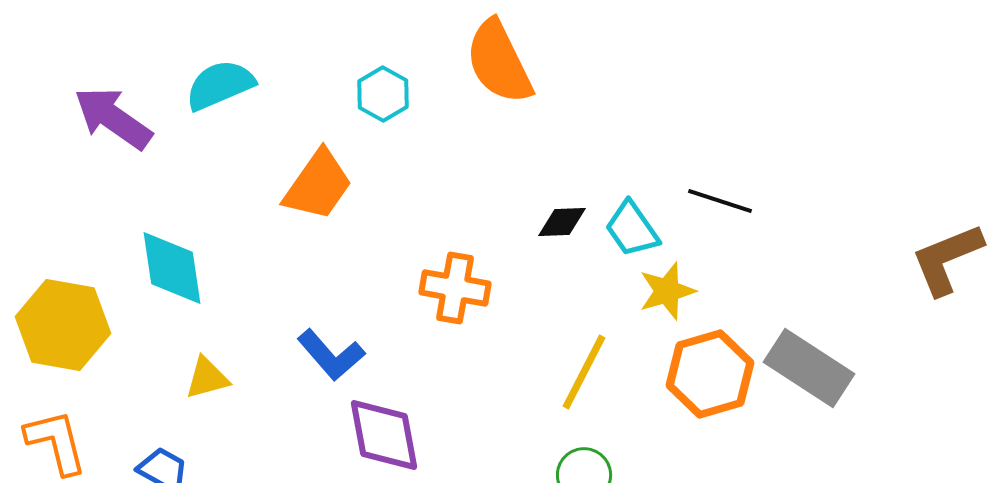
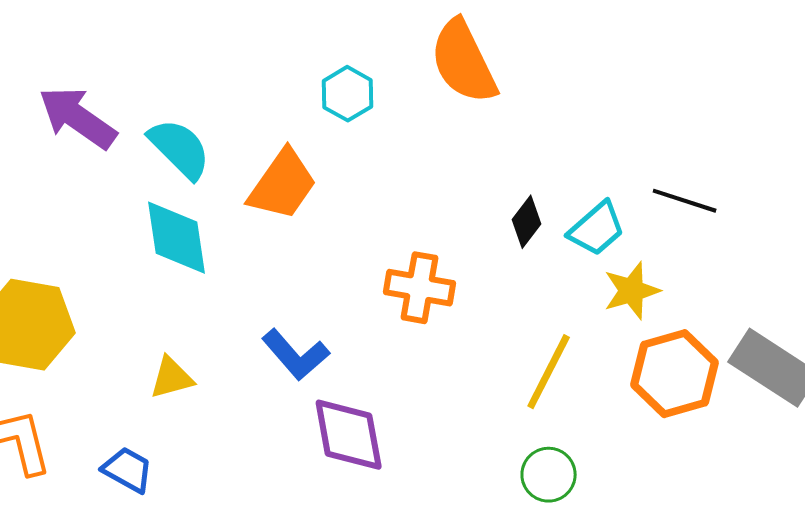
cyan semicircle: (220, 85) -> (180, 149), moved, turned 68
black diamond: (562, 222) -> (527, 222), turned -51
cyan trapezoid: (632, 229) -> (597, 229), turned -96
cyan diamond: (172, 268) -> (177, 238), moved

